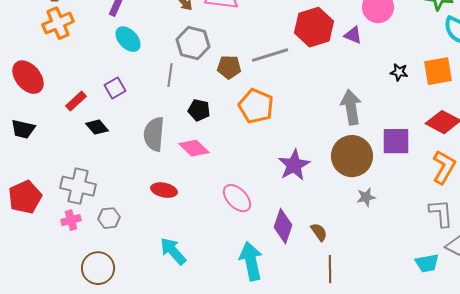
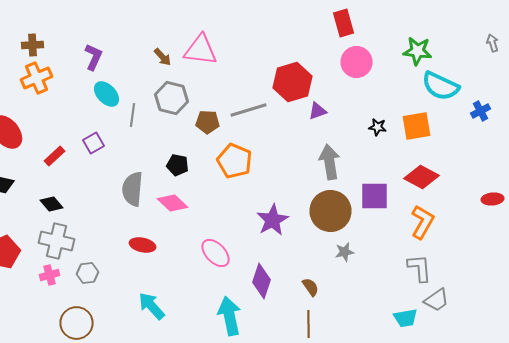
purple triangle: (353, 35) -> (318, 111), moved, turned -42
gray line: (170, 75) -> (132, 115), moved
black diamond: (97, 127) -> (52, 204), moved
brown semicircle: (319, 232) -> (310, 287), moved

